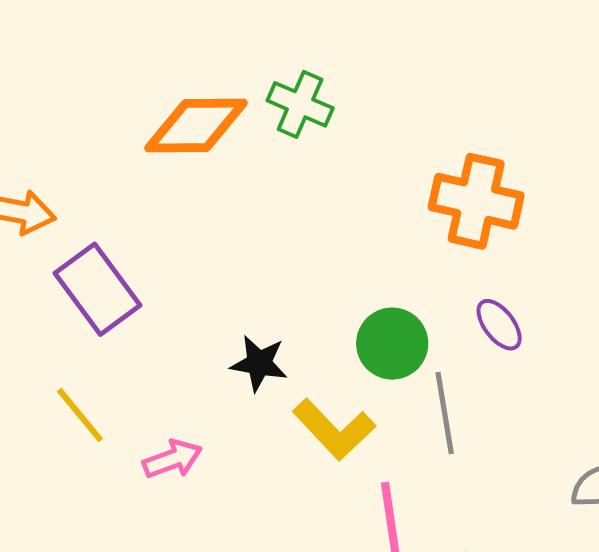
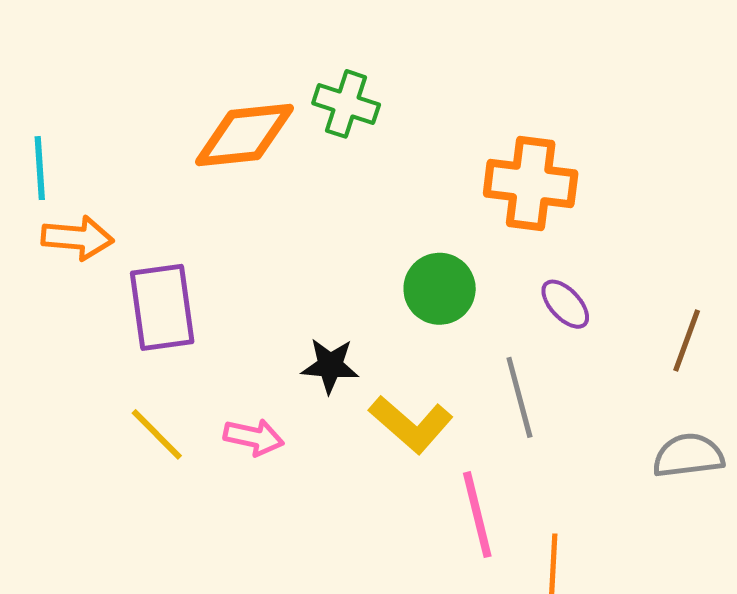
purple rectangle: (98, 289) -> (162, 307), turned 34
green circle: (392, 344) -> (440, 289), moved
pink arrow: (172, 459) -> (254, 437), moved, turned 38

